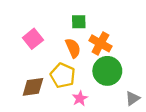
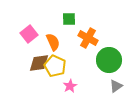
orange semicircle: (73, 48) -> (53, 42), moved
green circle: (107, 71) -> (109, 60), moved
brown diamond: (33, 87) -> (39, 63), moved

